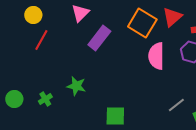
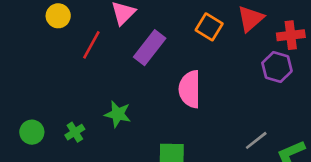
orange square: (142, 23) -> (209, 27), size x0.7
red line: (41, 40) -> (91, 45), moved
pink semicircle: (156, 56) -> (190, 89), moved

